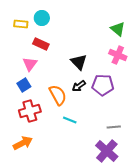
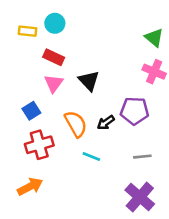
black triangle: (79, 62) -> (89, 81), moved
pink triangle: (30, 64) -> (54, 83), moved
black arrow: (79, 86) -> (106, 123), moved
gray line: (114, 127) -> (142, 157), moved

